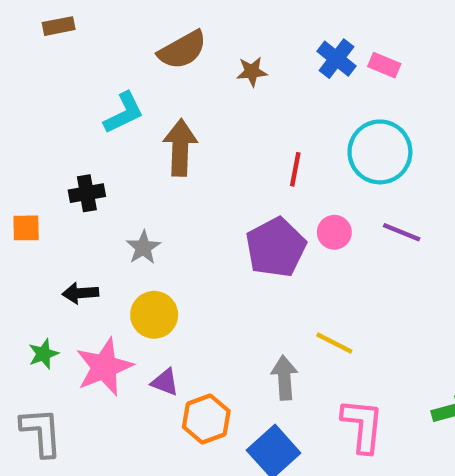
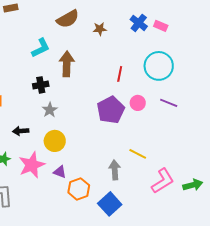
black cross: (87, 193) -> (41, 85), moved
pink L-shape: (363, 426) -> (163, 181), moved, turned 52

